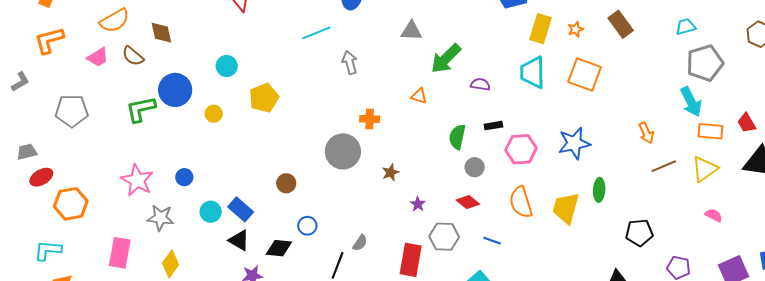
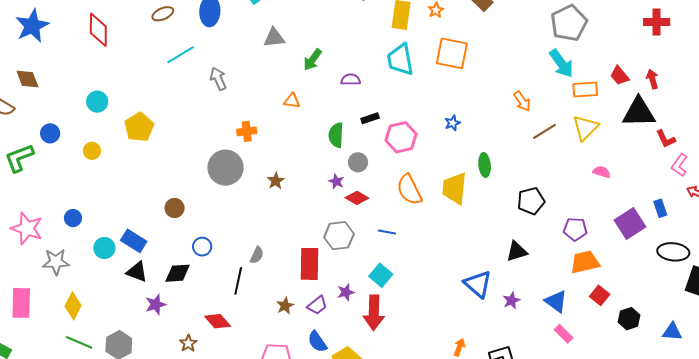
green arrow: (446, 59) -> (312, 60), size x0.7
blue circle: (175, 90) -> (50, 133), size x0.6
blue star: (574, 143) -> (453, 123), size x0.5
purple star: (418, 204) -> (336, 181), moved

